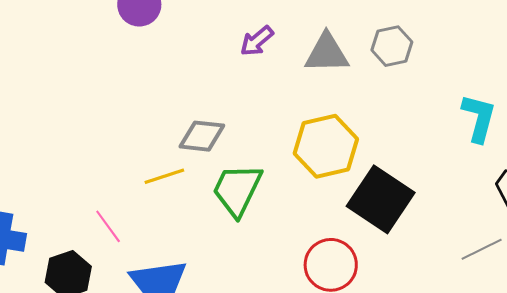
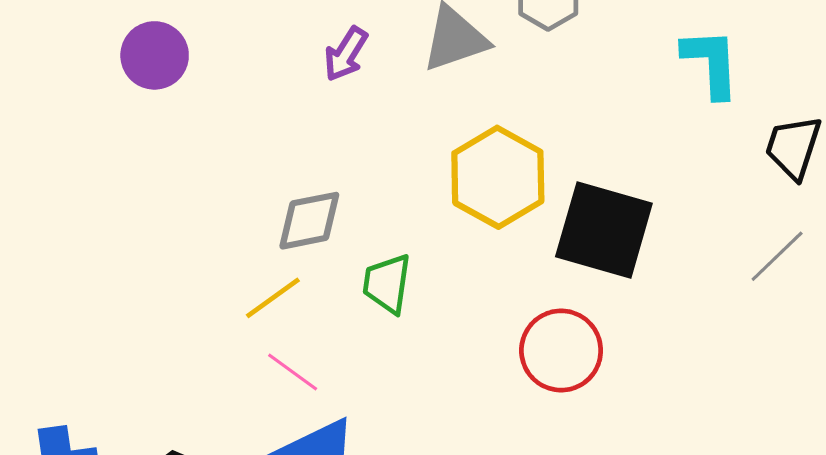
green trapezoid: (237, 190) -> (387, 284), size x0.7
pink line: (108, 226) -> (293, 372), moved

